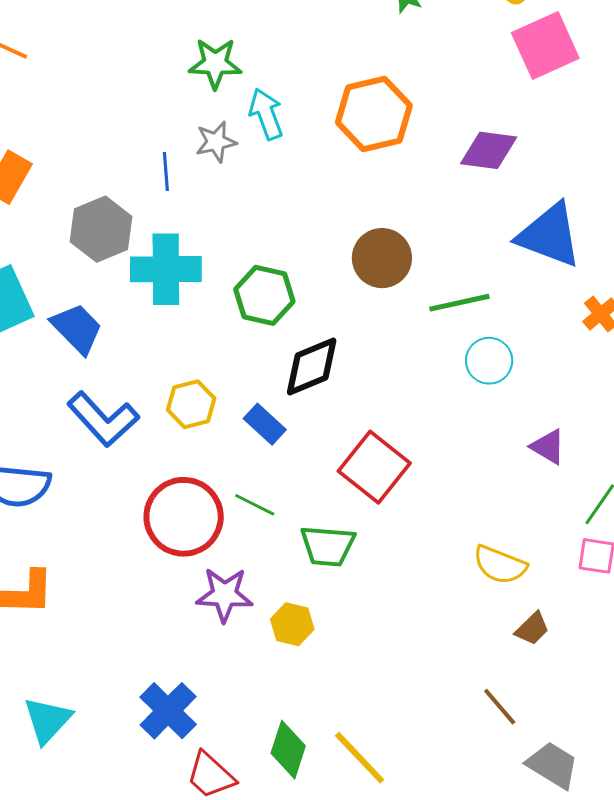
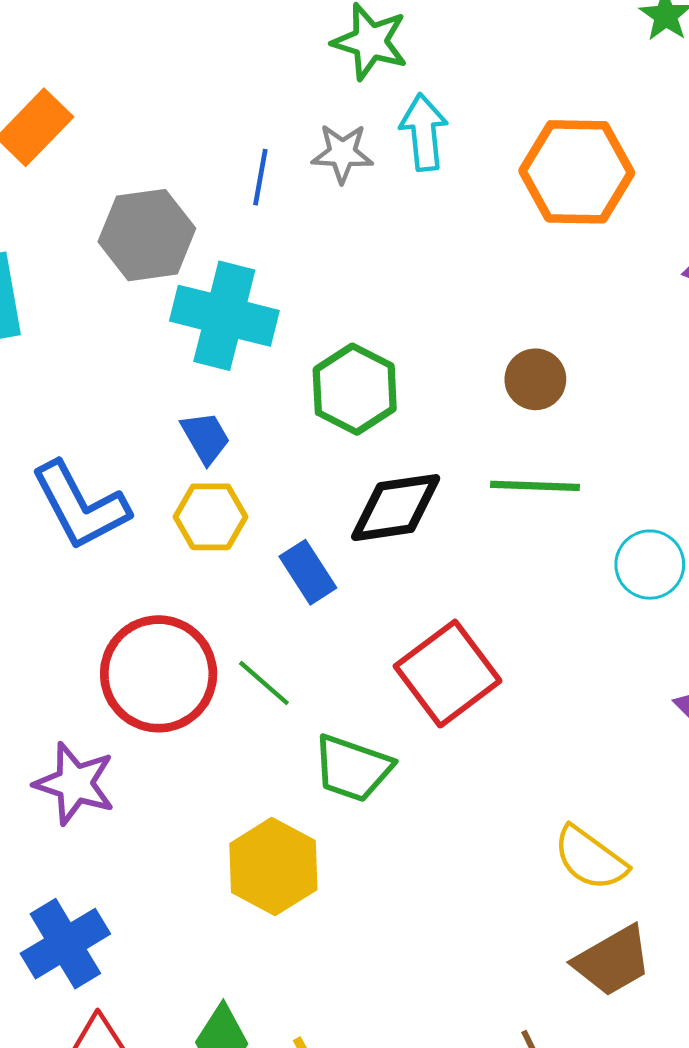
brown circle: (382, 258) -> (535, 379), size x0.7
green line: (459, 303) -> (535, 486), moved
blue trapezoid: (77, 328) -> (206, 438), moved, size x0.7
purple star: (225, 595) -> (75, 784), moved
yellow hexagon: (292, 624) -> (273, 867), size x1.5
brown trapezoid: (532, 629) -> (613, 961), size x1.5

